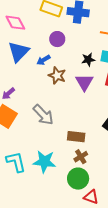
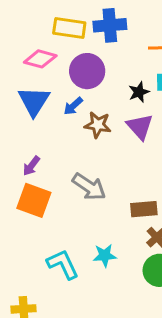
pink diamond: (15, 23) -> (40, 59), moved, turned -35
purple circle: (57, 39) -> (87, 71), size x1.5
cyan star: (44, 162) -> (105, 255), size x0.7

